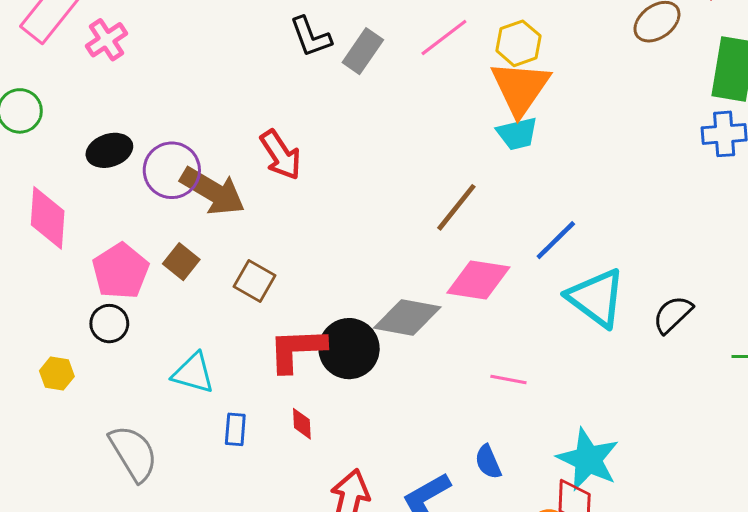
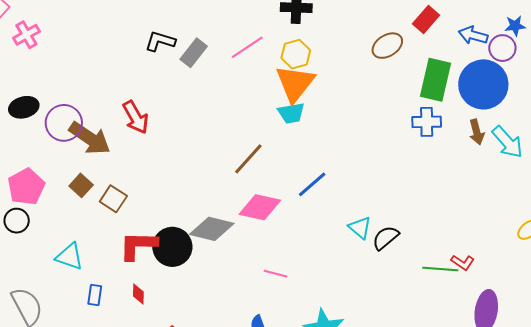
black L-shape: (311, 37) -> (160, 41), turned 124
brown square: (181, 262) -> (81, 185), moved
cyan triangle: (596, 298) -> (360, 228), moved, size x0.6

